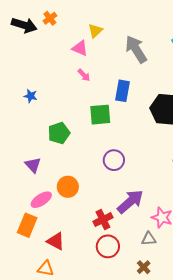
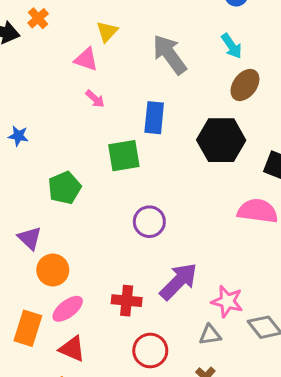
orange circle: (68, 187) -> (53, 270), moved
pink ellipse: (41, 200) -> (68, 309), moved
red cross: (103, 220) -> (127, 301), moved, turned 36

